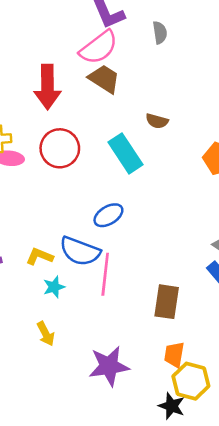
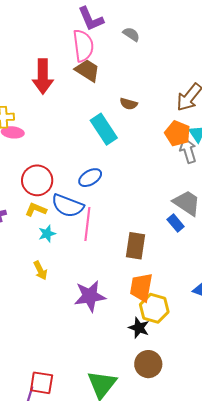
gray semicircle: (160, 33) -> (131, 34), turned -48
pink semicircle: (99, 47) -> (83, 46), turned -60
red circle: (60, 148) -> (37, 180), moved
orange trapezoid: (174, 355) -> (141, 287), size x1.4

